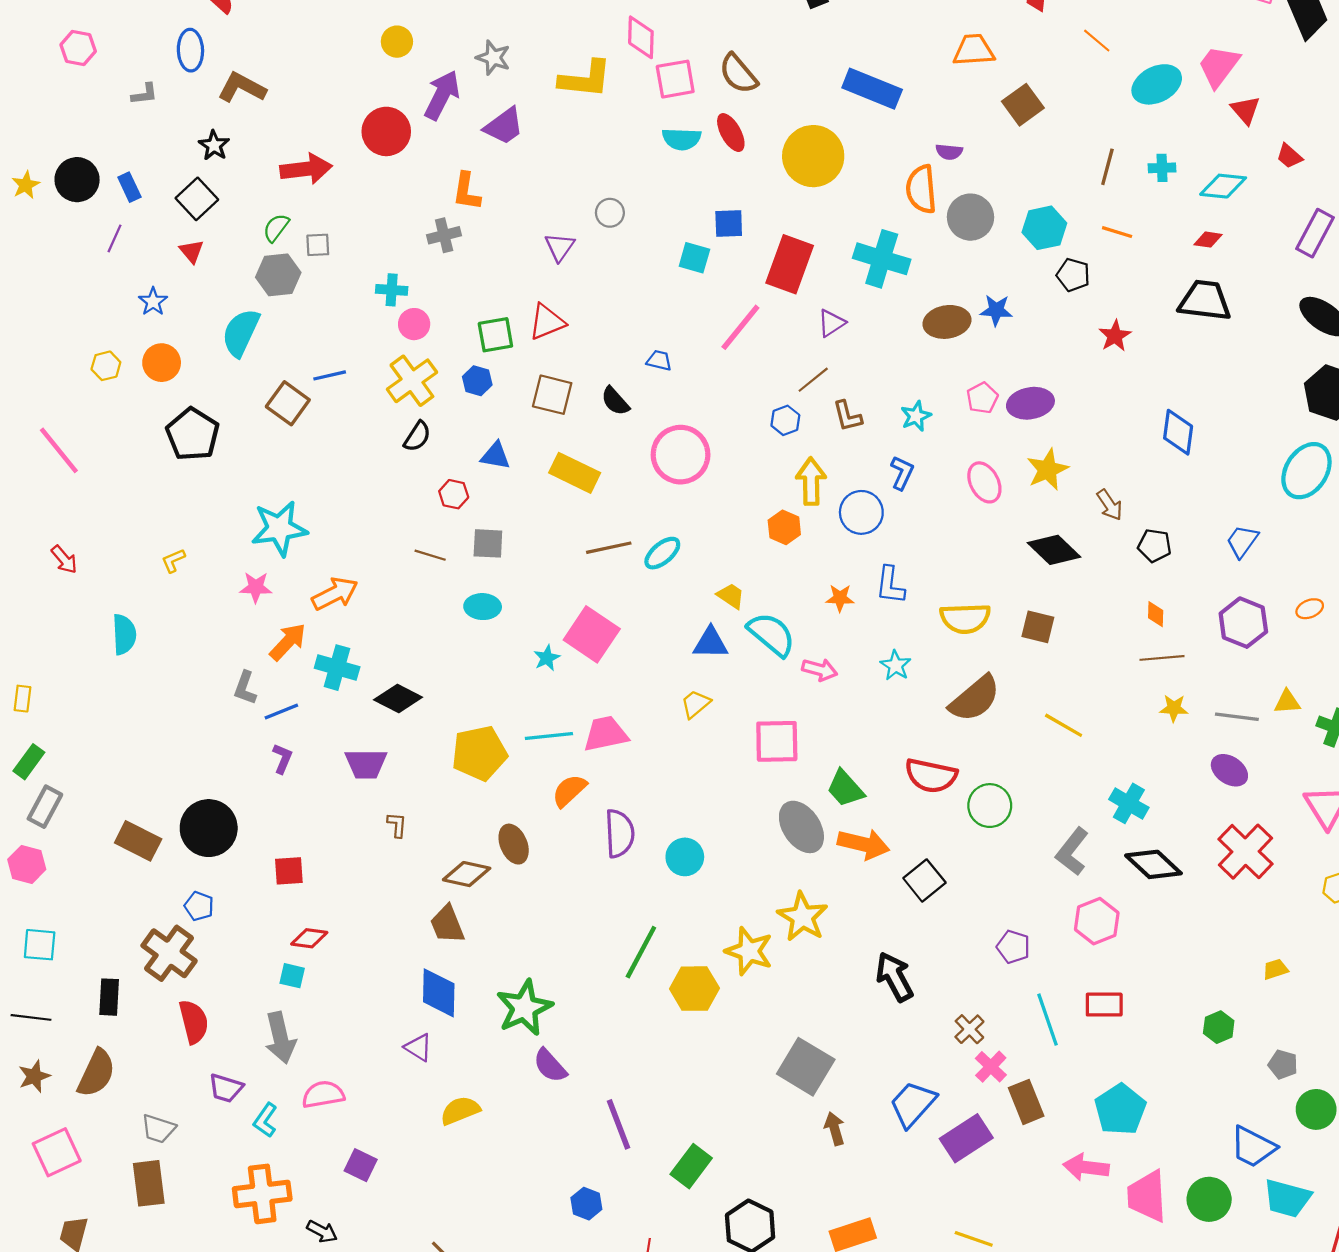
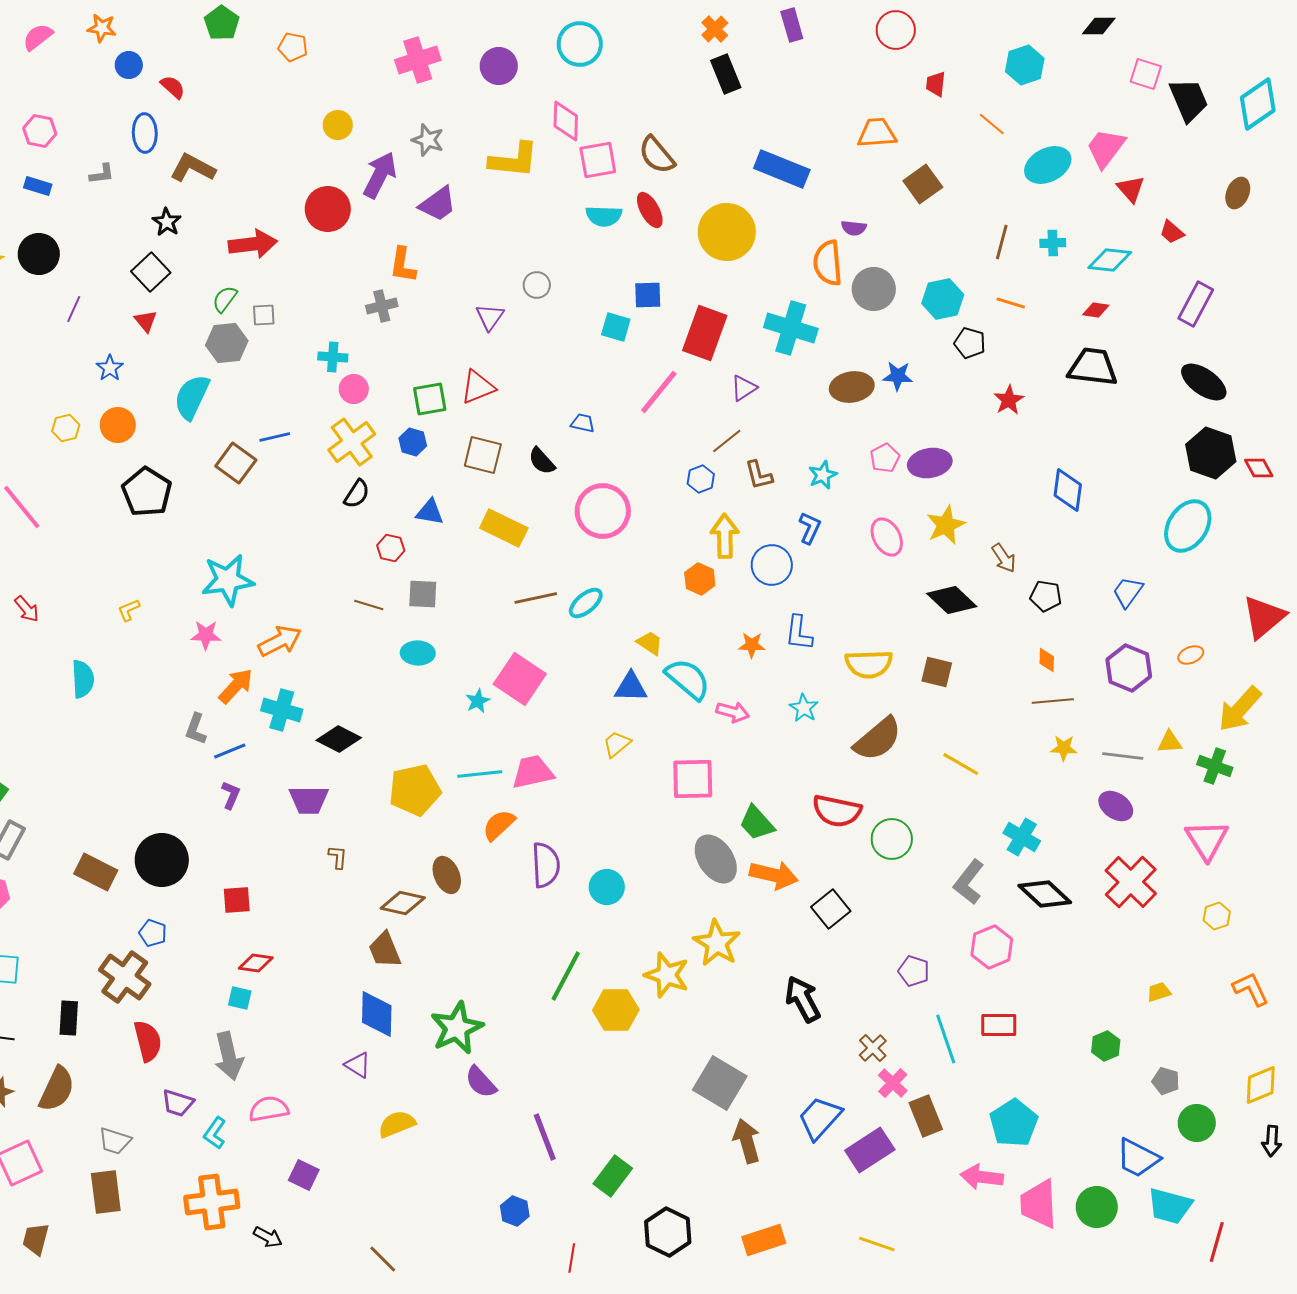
blue rectangle: (129, 187) -> (38, 186), moved, turned -48
brown arrow: (835, 1129) -> (747, 1141), size x1.4

